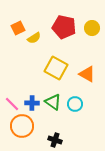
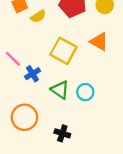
orange triangle: (87, 74) -> (99, 42), moved
blue cross: (32, 103) -> (32, 74), moved, turned -32
pink line: (12, 104) -> (13, 59), moved

